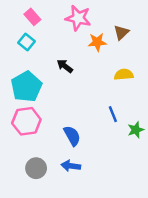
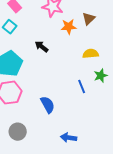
green star: (136, 130) -> (101, 76), moved
blue arrow: (71, 166) -> (69, 138), moved

